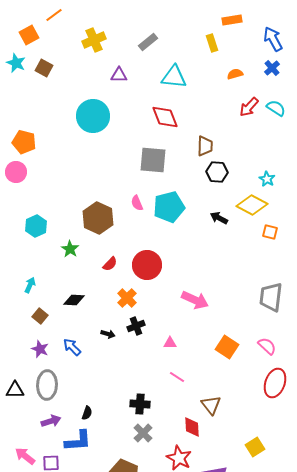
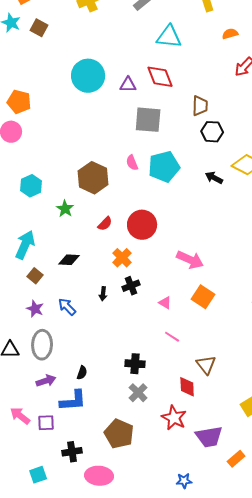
purple triangle: (119, 75) -> (128, 85), moved
cyan arrow: (30, 285) -> (25, 245), size x1.8
black arrow: (108, 334) -> (103, 294), turned 80
pink triangle: (170, 343) -> (165, 303), turned 32
orange square: (227, 347) -> (203, 297), moved

